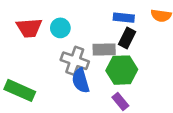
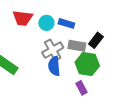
blue rectangle: (124, 18) -> (66, 23), moved
gray cross: (75, 61) -> (53, 50), turned 30

